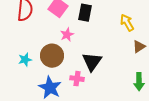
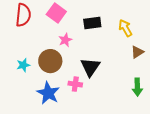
black rectangle: (85, 13) -> (92, 23), moved, turned 72

